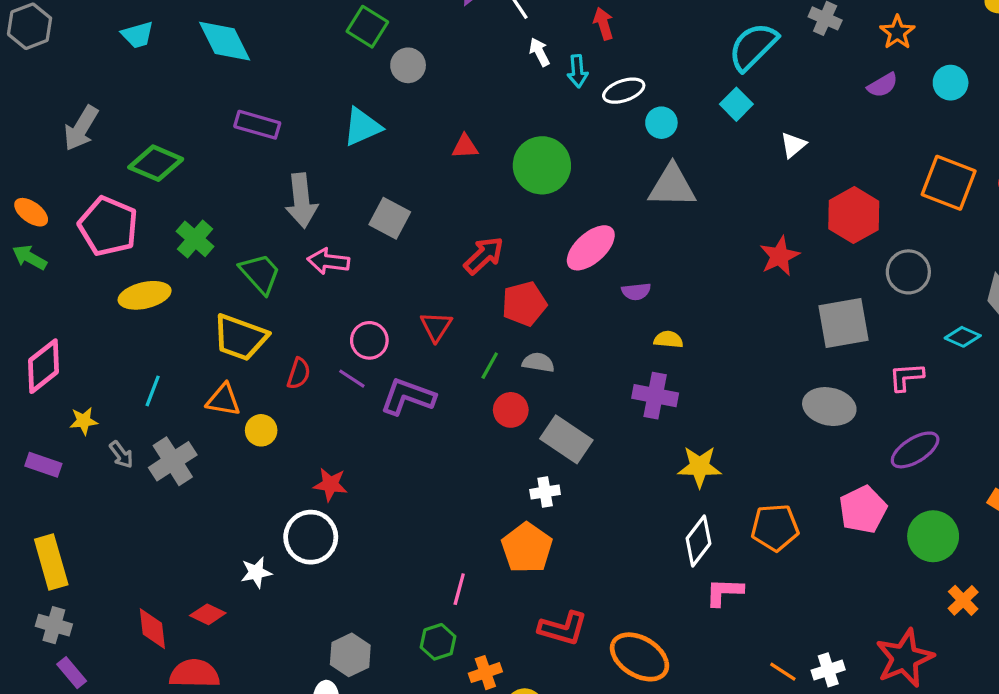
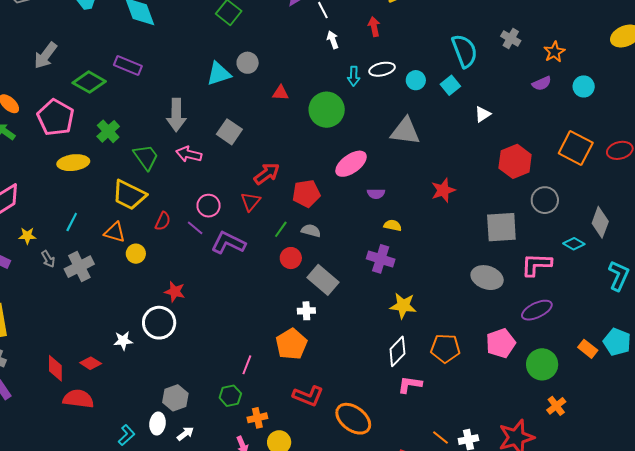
cyan semicircle: (753, 47) -> (465, 51), turned 108
gray circle: (408, 65) -> (248, 63), moved
cyan arrow: (578, 71) -> (354, 76), moved
cyan circle: (661, 123) -> (416, 80), moved
purple rectangle: (257, 125) -> (128, 65), moved
red arrow: (484, 255) -> (267, 174), moved
red star: (780, 256) -> (443, 190), moved
pink L-shape: (906, 377) -> (536, 265), size x1.4

